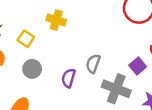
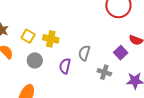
yellow cross: (56, 20) -> (51, 39), moved
gray cross: (116, 89) -> (104, 72), size x0.6

